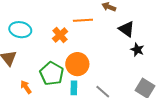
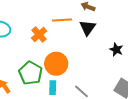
black triangle: (127, 29) -> (88, 28), moved, turned 30

